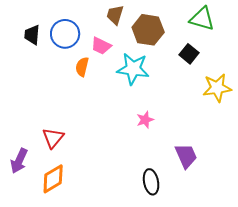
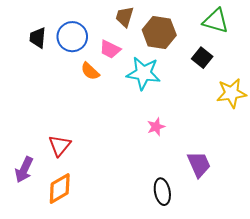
orange semicircle: (82, 67) -> (90, 71), turned -60

